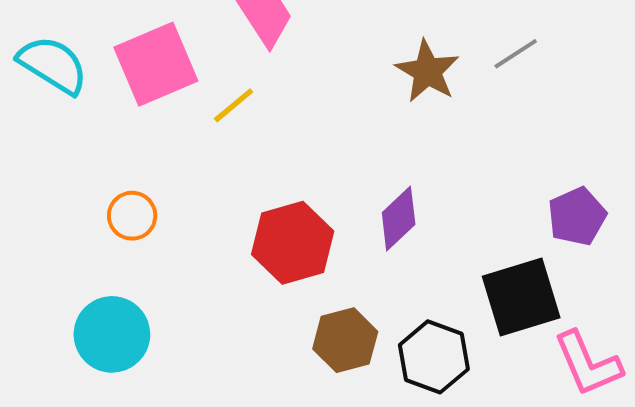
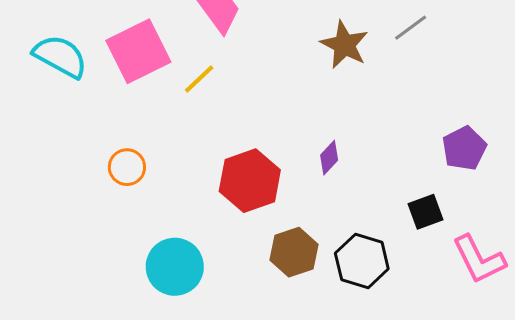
purple diamond: (399, 218) -> (329, 158), size x0.7
black square: (521, 297) -> (425, 212), size x0.6
cyan circle: (112, 334) -> (175, 267), moved

